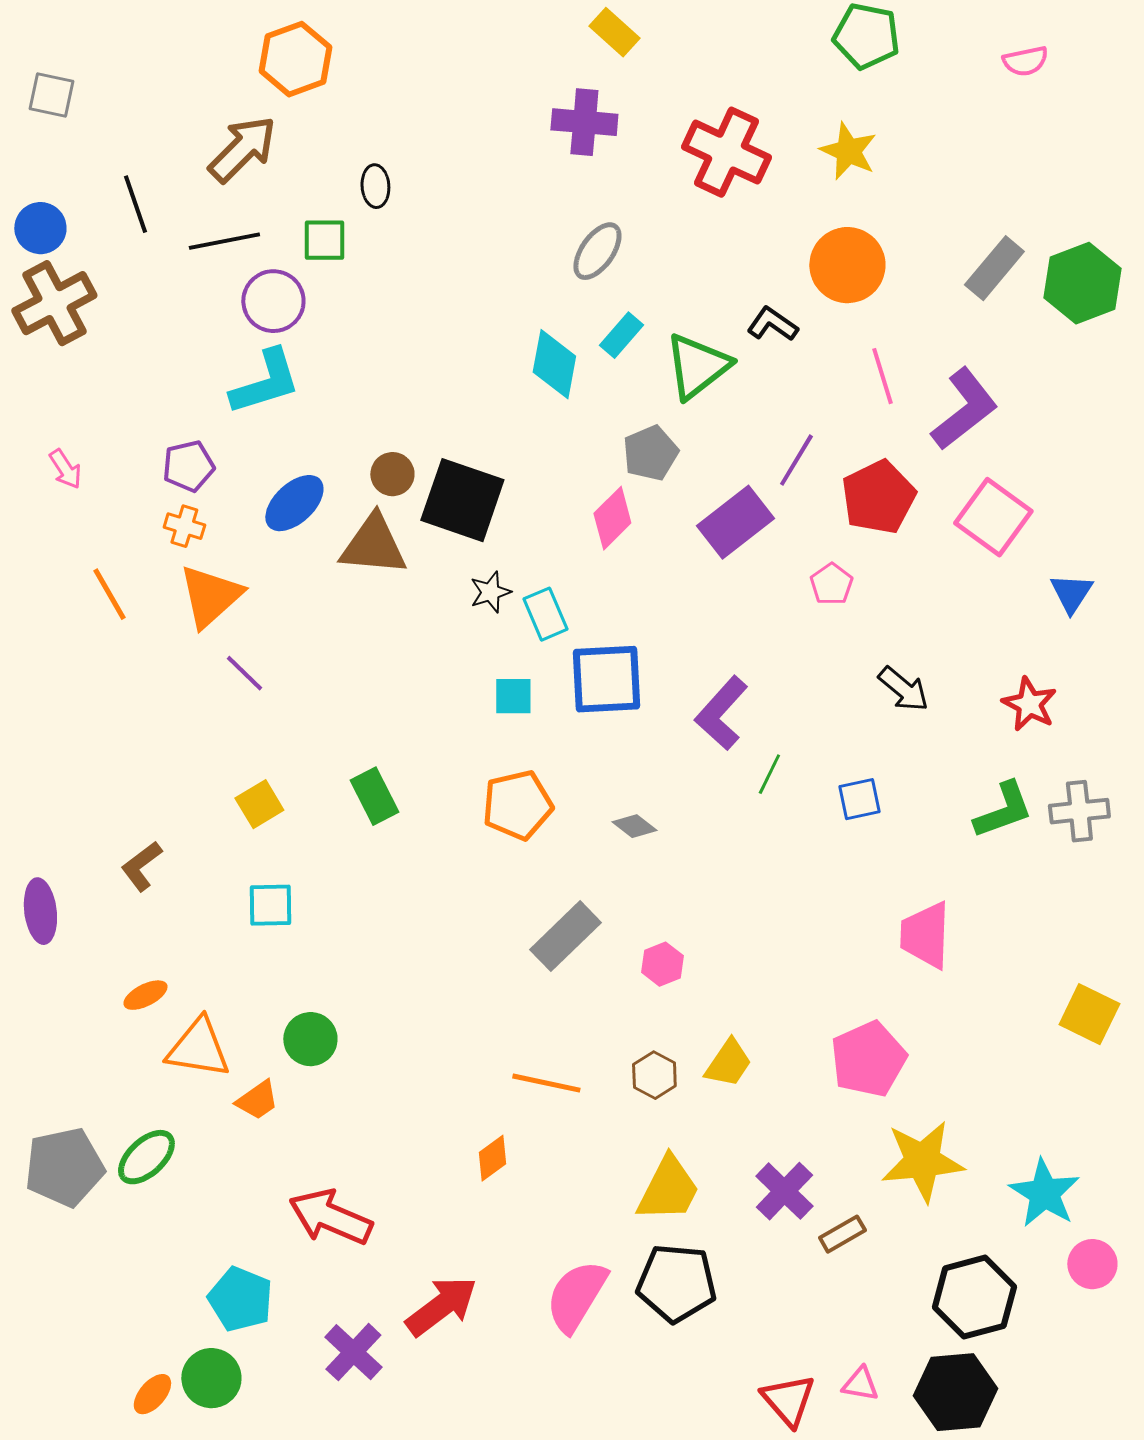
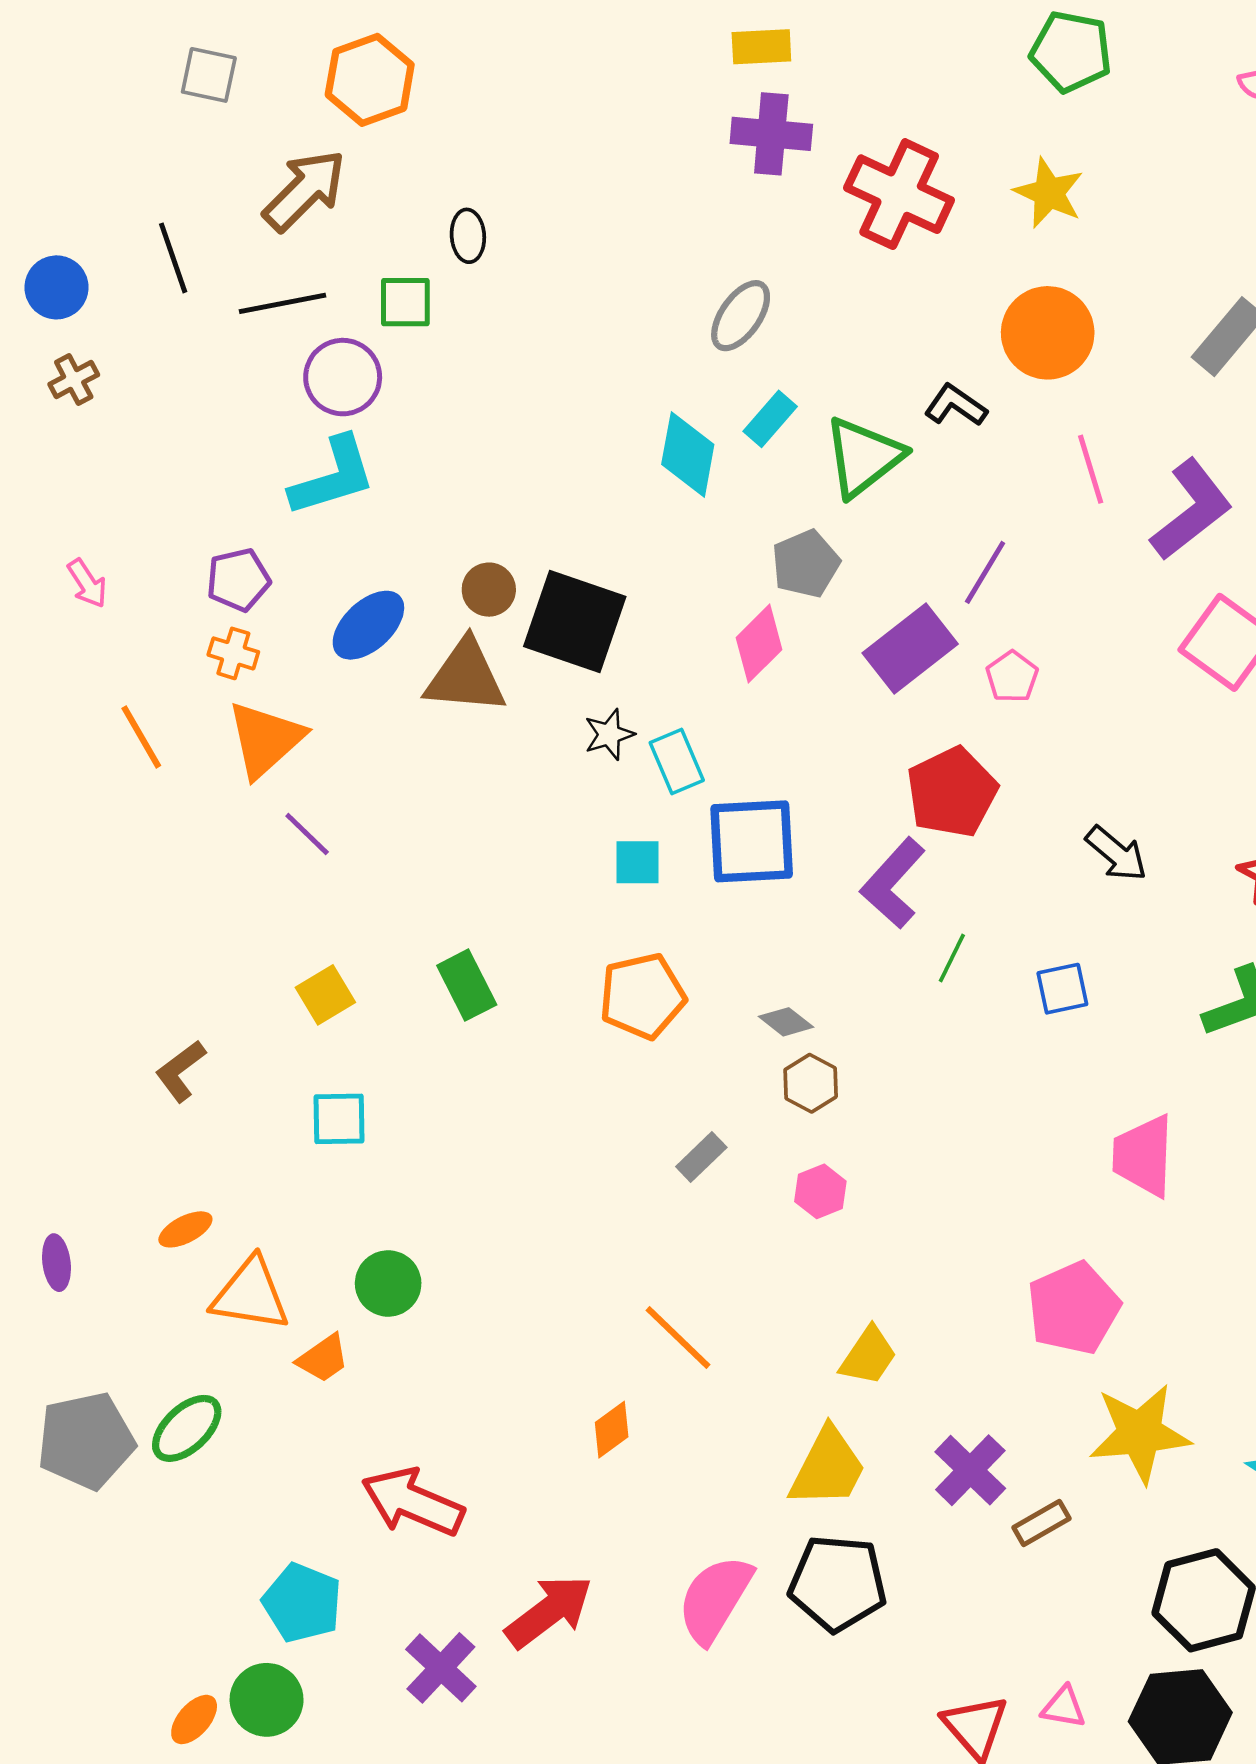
yellow rectangle: (614, 32) -> (761, 47), turned -45
gray square: (51, 95) -> (209, 75), moved
purple cross: (584, 122) -> (771, 134), moved
brown cross: (54, 303) -> (74, 380), size x0.5
red pentagon: (878, 497) -> (952, 792), moved
pink pentagon: (831, 584) -> (1012, 677), moved
purple ellipse: (40, 911) -> (56, 1263), moved, size x0.7
gray rectangle: (565, 936) -> (701, 1157), size x0.6
yellow trapezoid: (728, 1063) -> (868, 1356), moved
brown hexagon: (654, 1075) -> (811, 1083), moved
orange line: (546, 1083) -> (678, 1338), turned 32

